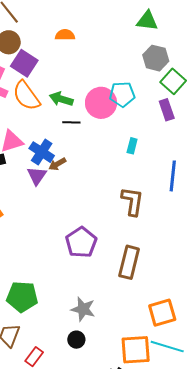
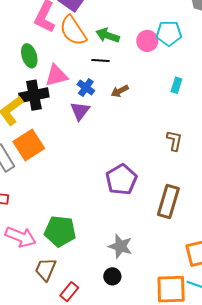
pink circle: (101, 103) -> (147, 41), size x0.7
black line: (71, 122) -> (100, 61), moved
blue cross: (42, 152) -> (86, 88), size x0.7
brown arrow: (57, 164) -> (120, 91), moved
brown L-shape: (132, 201) -> (174, 141), size x0.7

